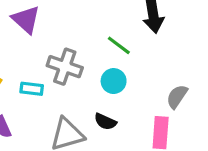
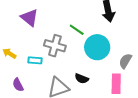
green line: (119, 45) -> (77, 30), moved
cyan circle: (114, 81) -> (97, 47), moved, size x1.6

